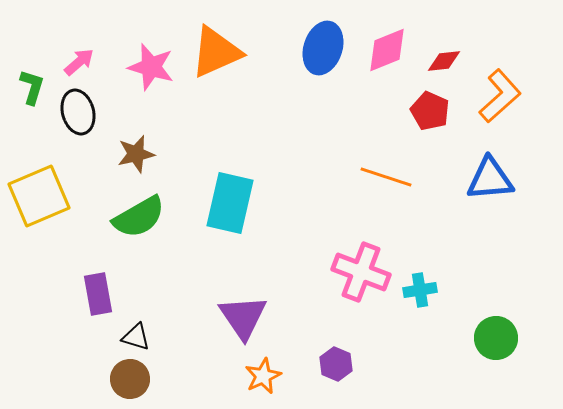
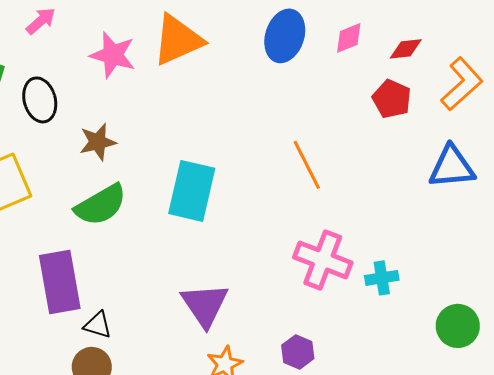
pink diamond: (387, 50) -> (349, 38), size x0.7
pink arrow: (79, 62) -> (41, 21), moved
orange line: (386, 177) -> (307, 165), moved, turned 45
purple rectangle: (98, 294) -> (60, 282), size x1.5

